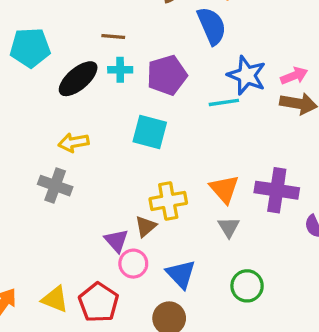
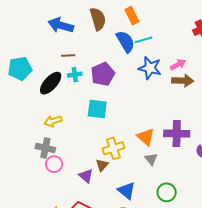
cyan line: (224, 102) -> (143, 40), moved
pink circle: (133, 264) -> (54, 164), moved

